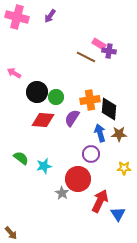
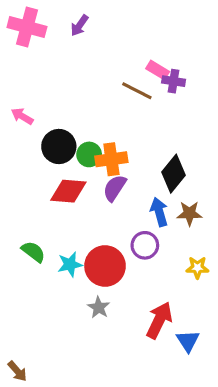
orange cross: (90, 100) -> (111, 159), moved
black diamond: (109, 109) -> (174, 174), turned 35
red circle: (78, 179) -> (105, 266), moved

